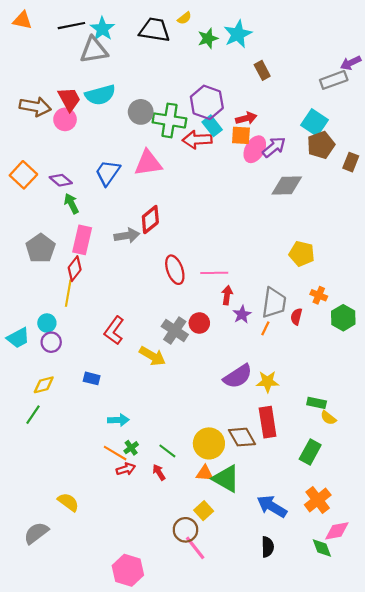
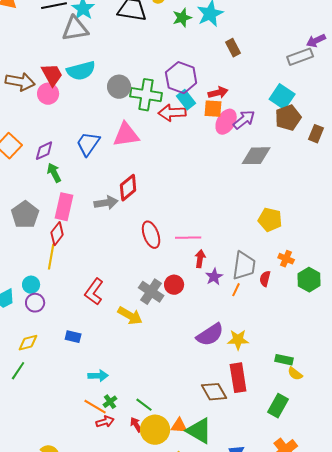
purple diamond: (61, 180) -> (44, 151), turned -65
yellow circle: (209, 443) -> (155, 430), moved

